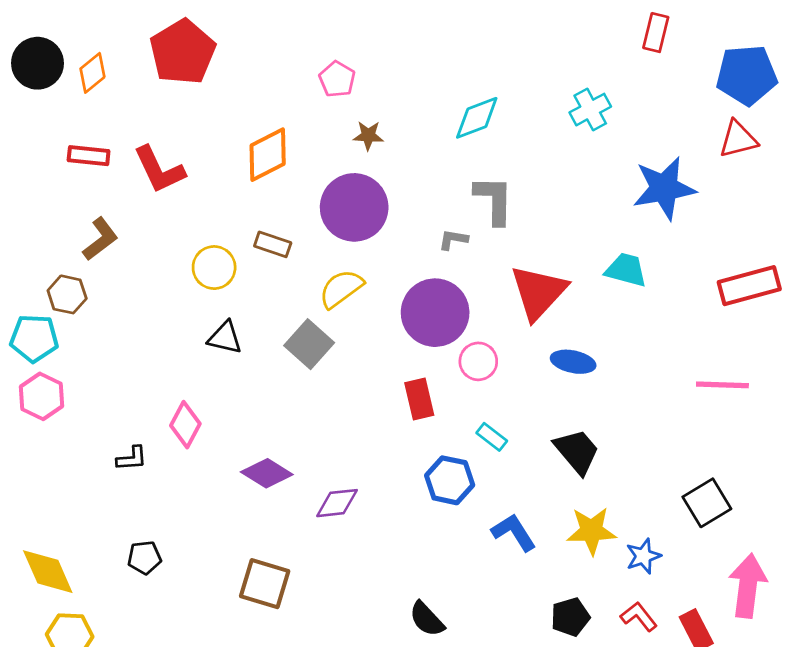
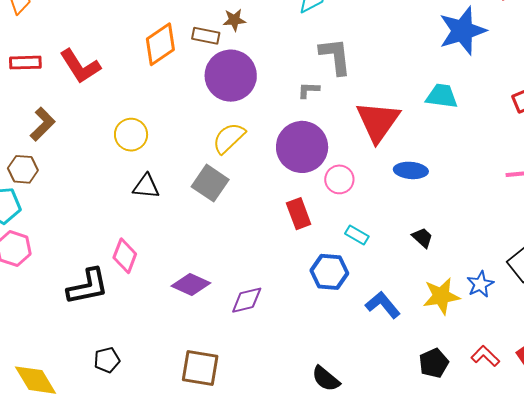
brown rectangle: (273, 244) -> (206, 36), moved
black trapezoid: (577, 451) -> (422, 238), size x0.6
black L-shape: (132, 458) -> (88, 287), size x1.8
blue star: (643, 556) -> (480, 284), moved

